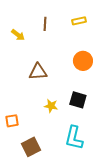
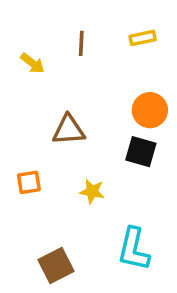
black square: (78, 100) -> (141, 152), moved
orange square: (12, 121) -> (29, 182), moved

